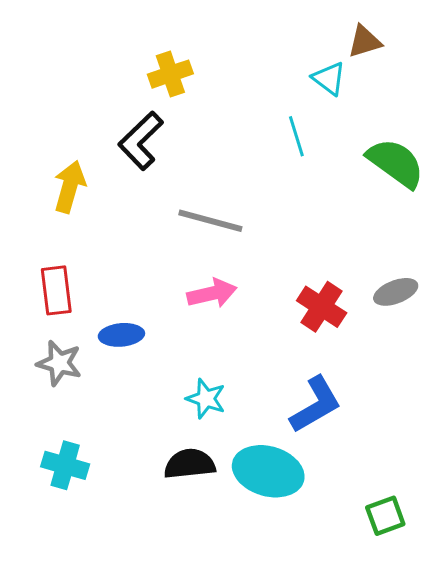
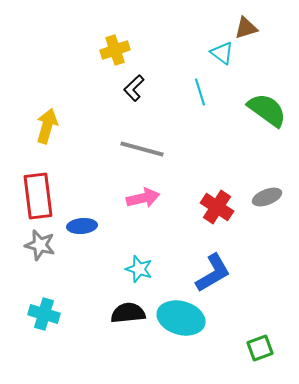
black L-shape: (141, 141) -> (134, 88), moved, size x0.7
red rectangle: (56, 290) -> (38, 196), size x1.4

